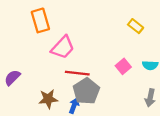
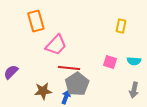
yellow rectangle: (136, 26) -> (121, 26), turned 64
pink square: (123, 66) -> (110, 62), turned -32

